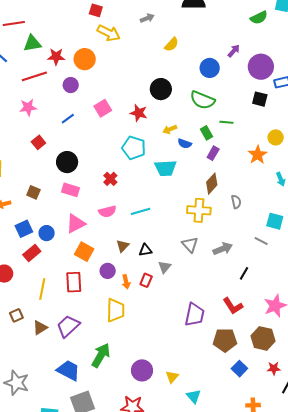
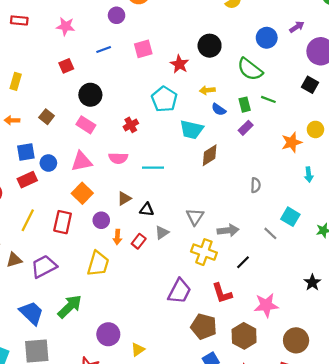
brown diamond: (212, 184) -> (210, 155), moved
yellow cross: (199, 210) -> (204, 252), moved

